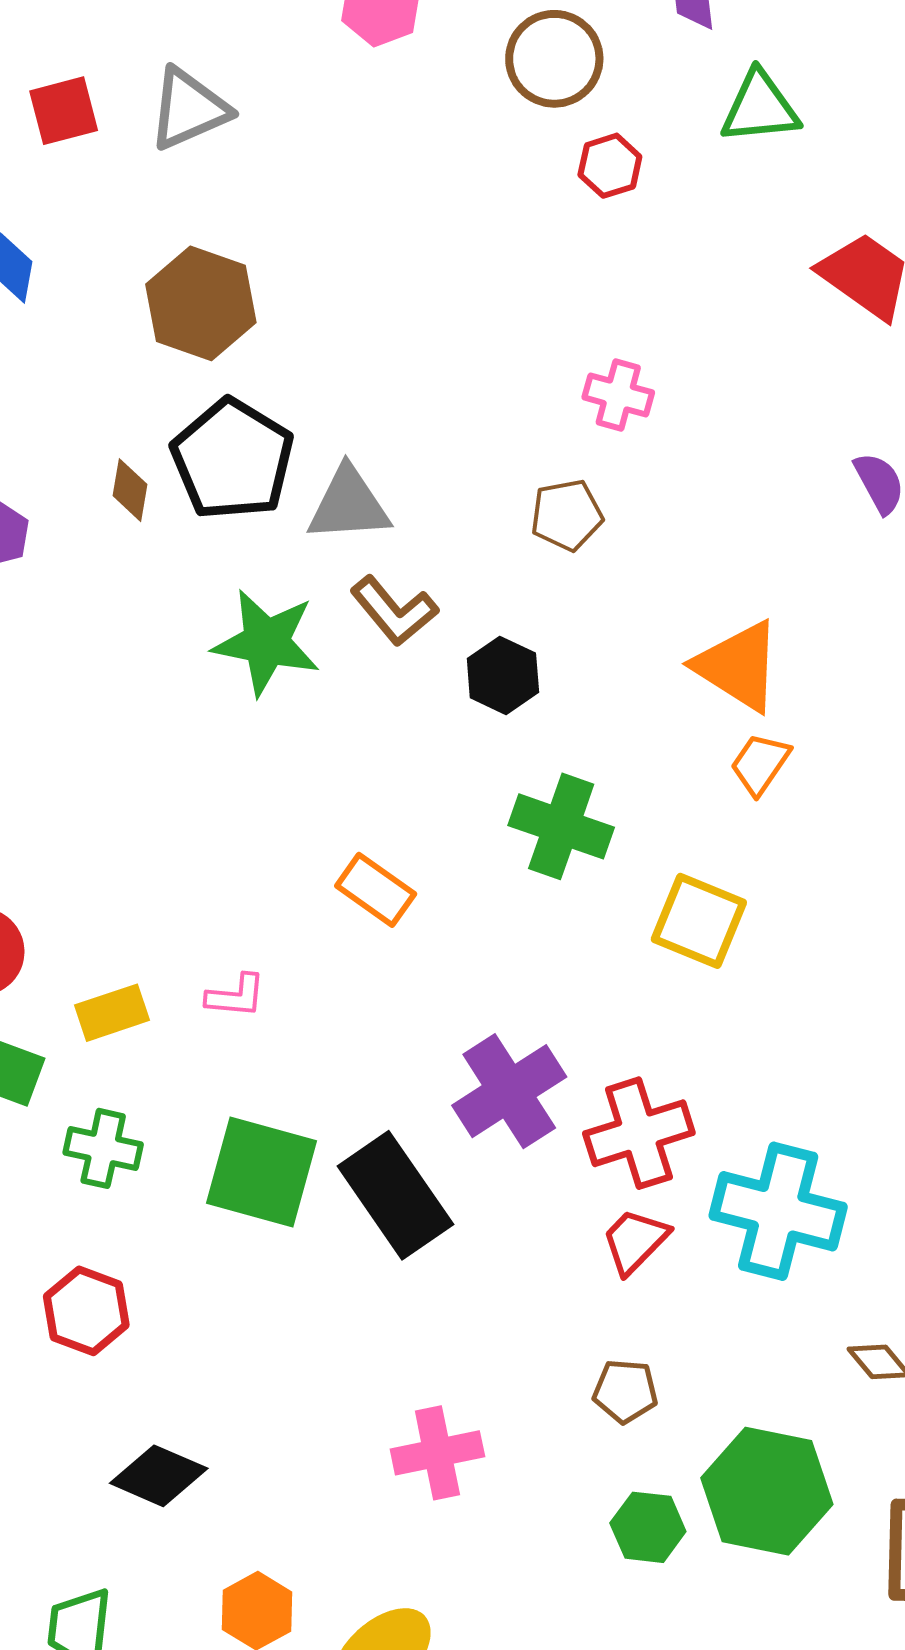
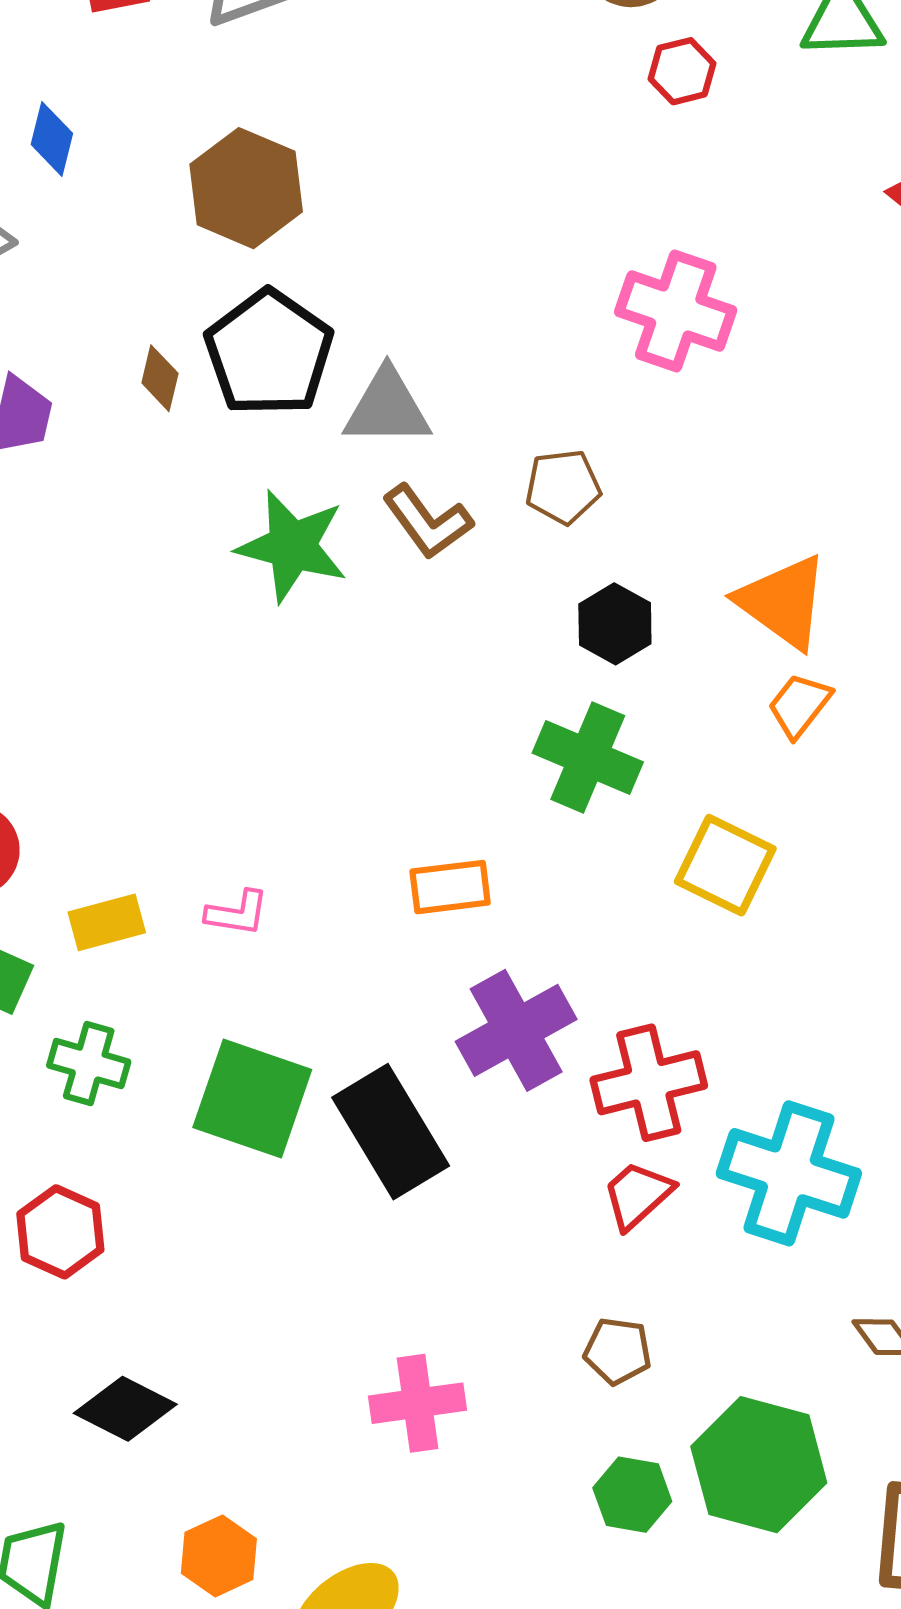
pink cross: (618, 395) -> (676, 311), size x1.6
brown pentagon: (567, 515) -> (563, 487), moved
black hexagon: (503, 675) -> (615, 624), moved
orange rectangle: (376, 890) -> (450, 887), moved, turned -46

